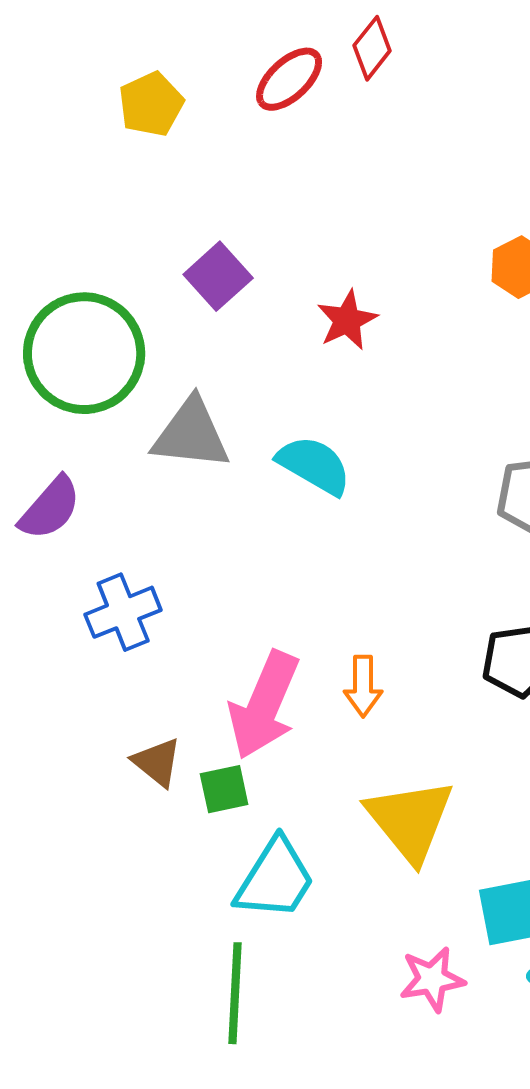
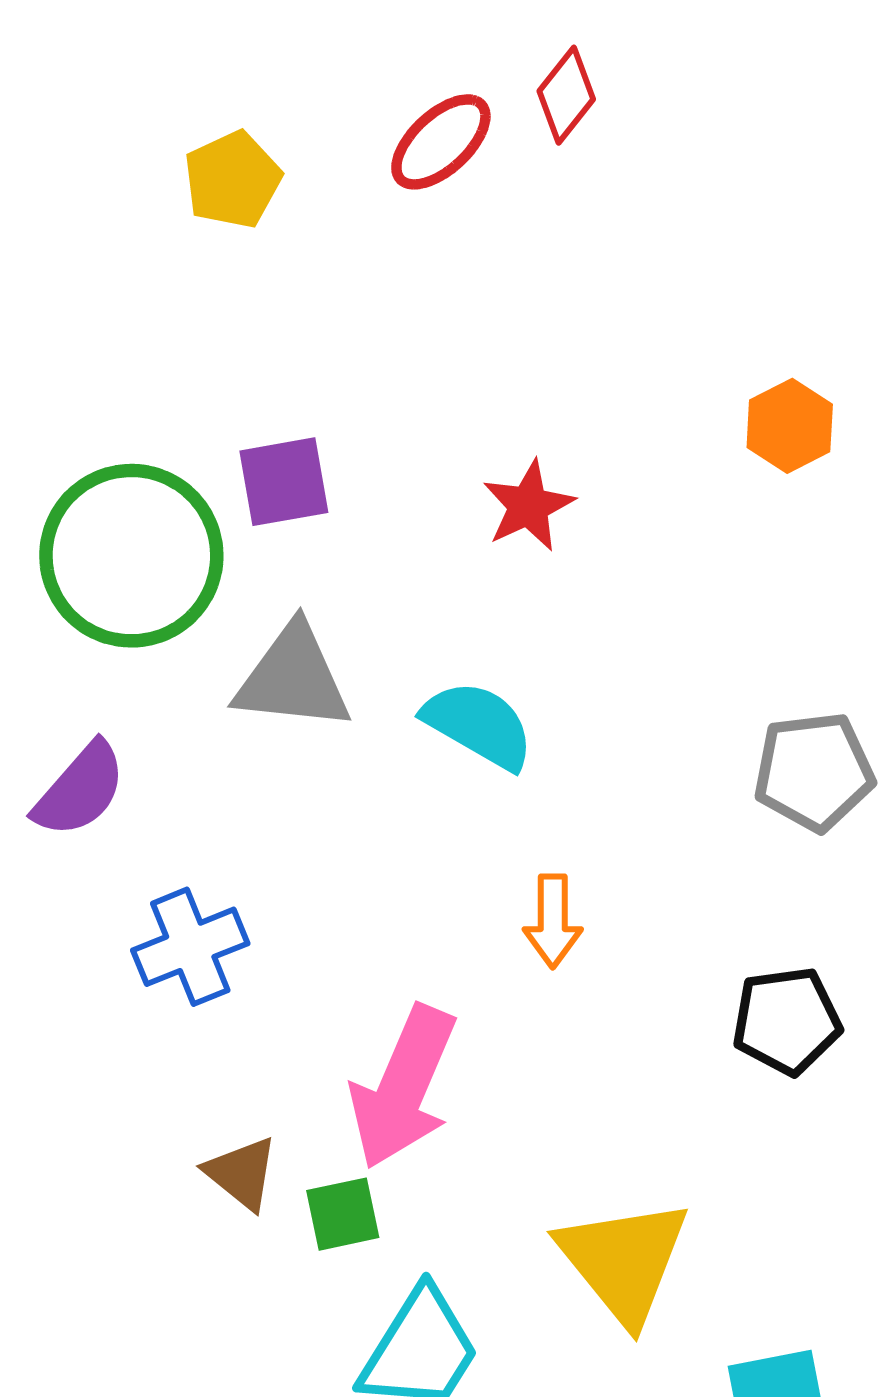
purple square: (218, 276) -> (284, 482), moved, turned 32
orange arrow: (363, 686) -> (553, 921), moved

